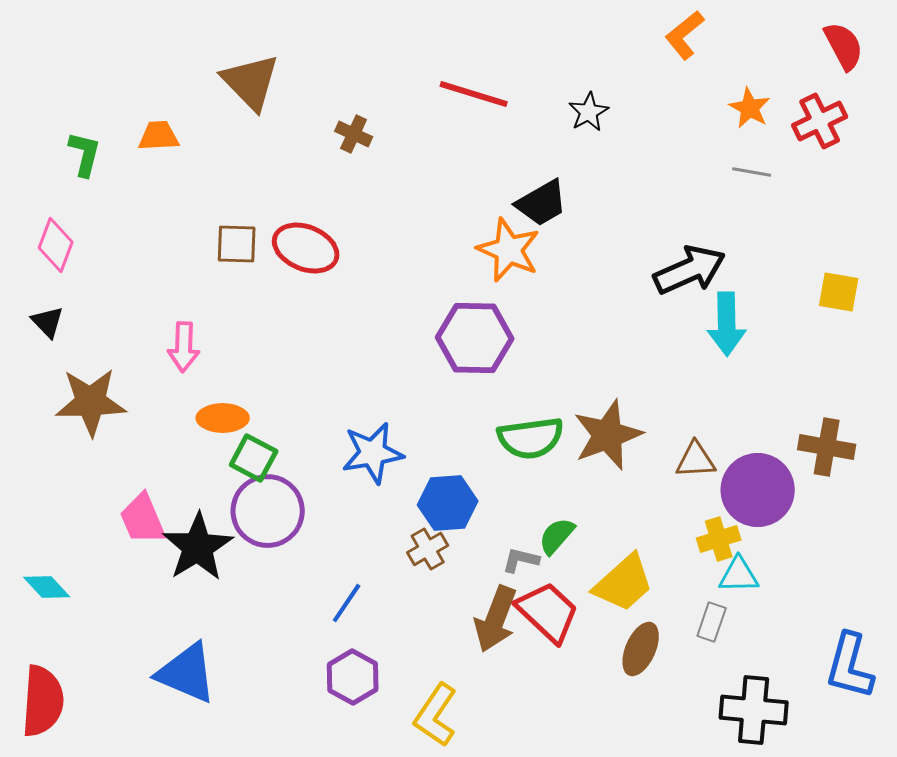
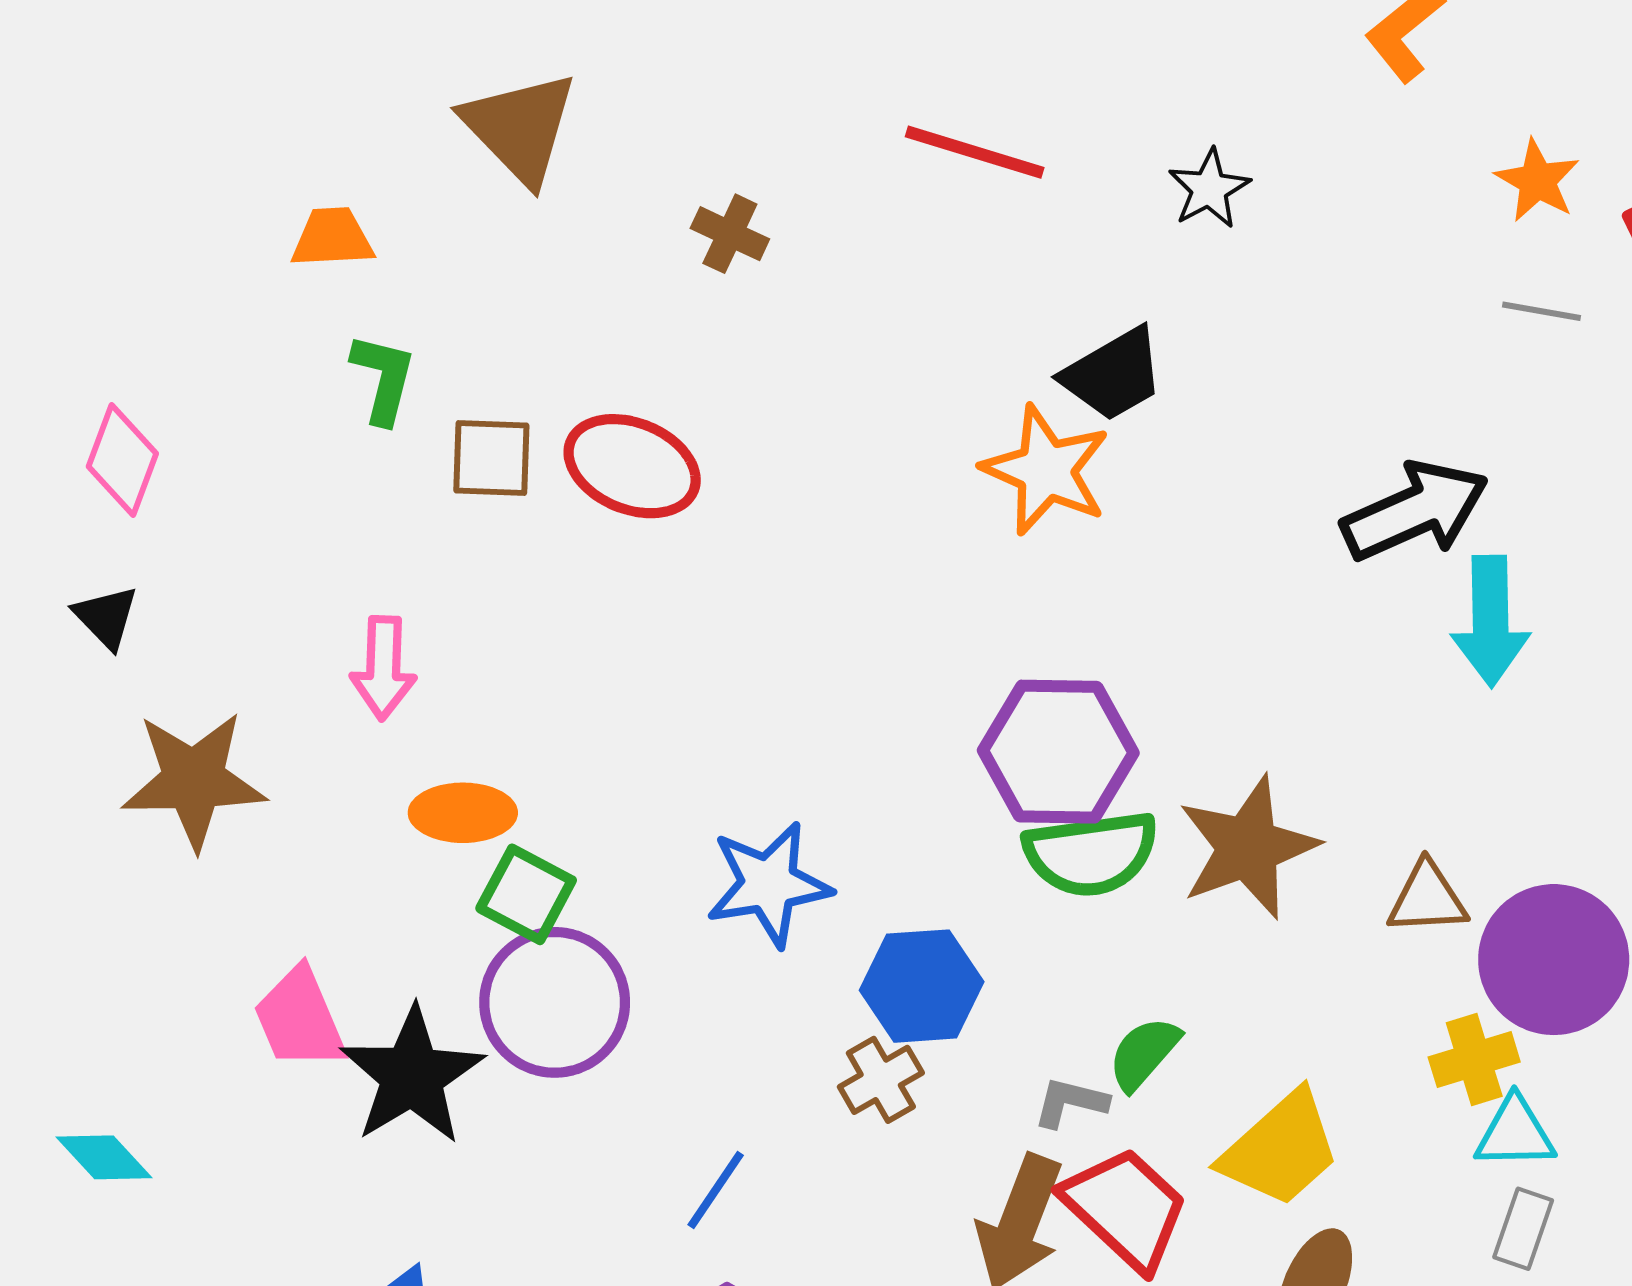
green L-shape: (85, 154) -> (383, 378), moved
purple hexagon: (475, 338) -> (1058, 752), moved
gray rectangle: (712, 622) -> (1523, 1229), moved

